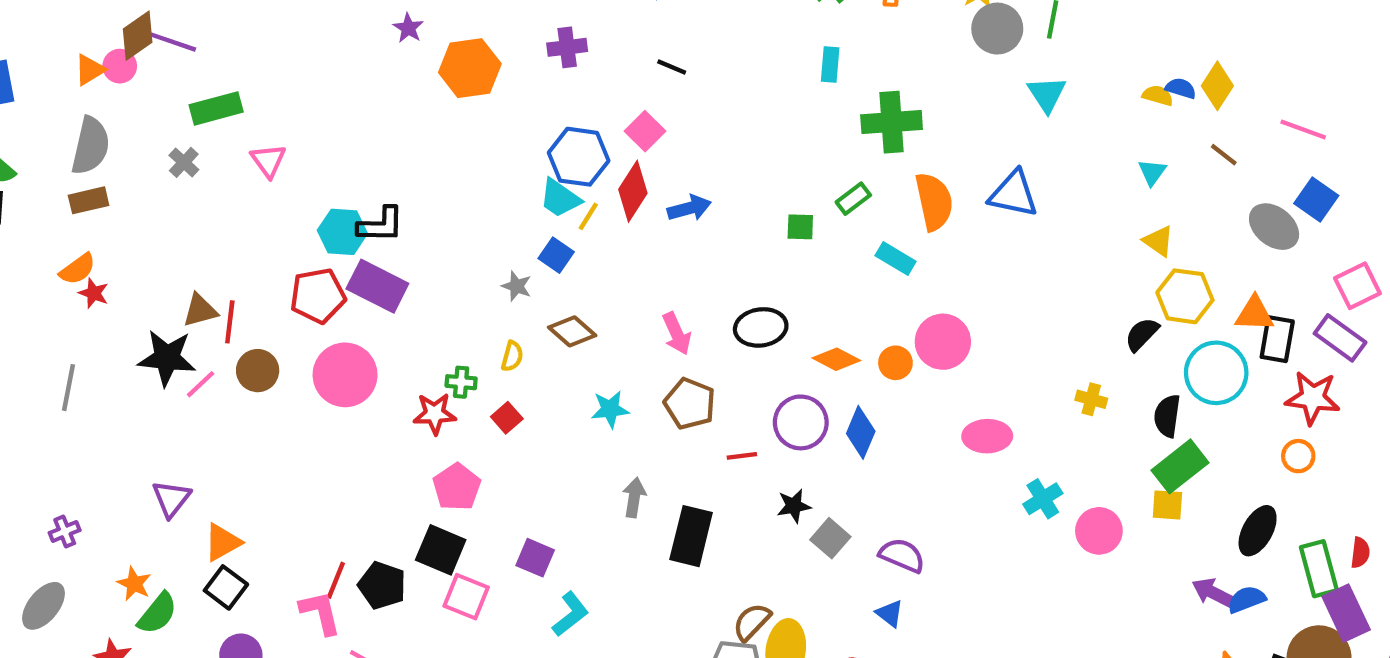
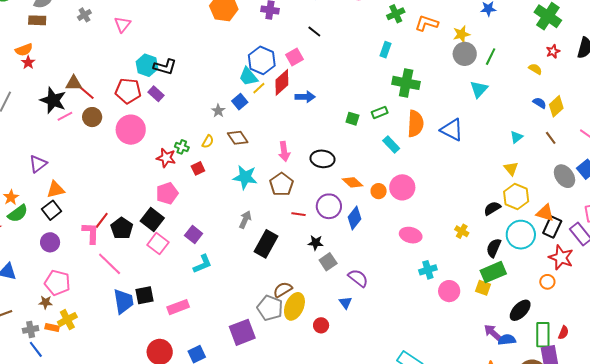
yellow semicircle: (1158, 95) -> (535, 69), moved
purple rectangle: (377, 286) -> (156, 94), size x0.6
red line: (230, 322) -> (86, 92), turned -72
cyan star: (610, 409) -> (245, 177), size x1.4

